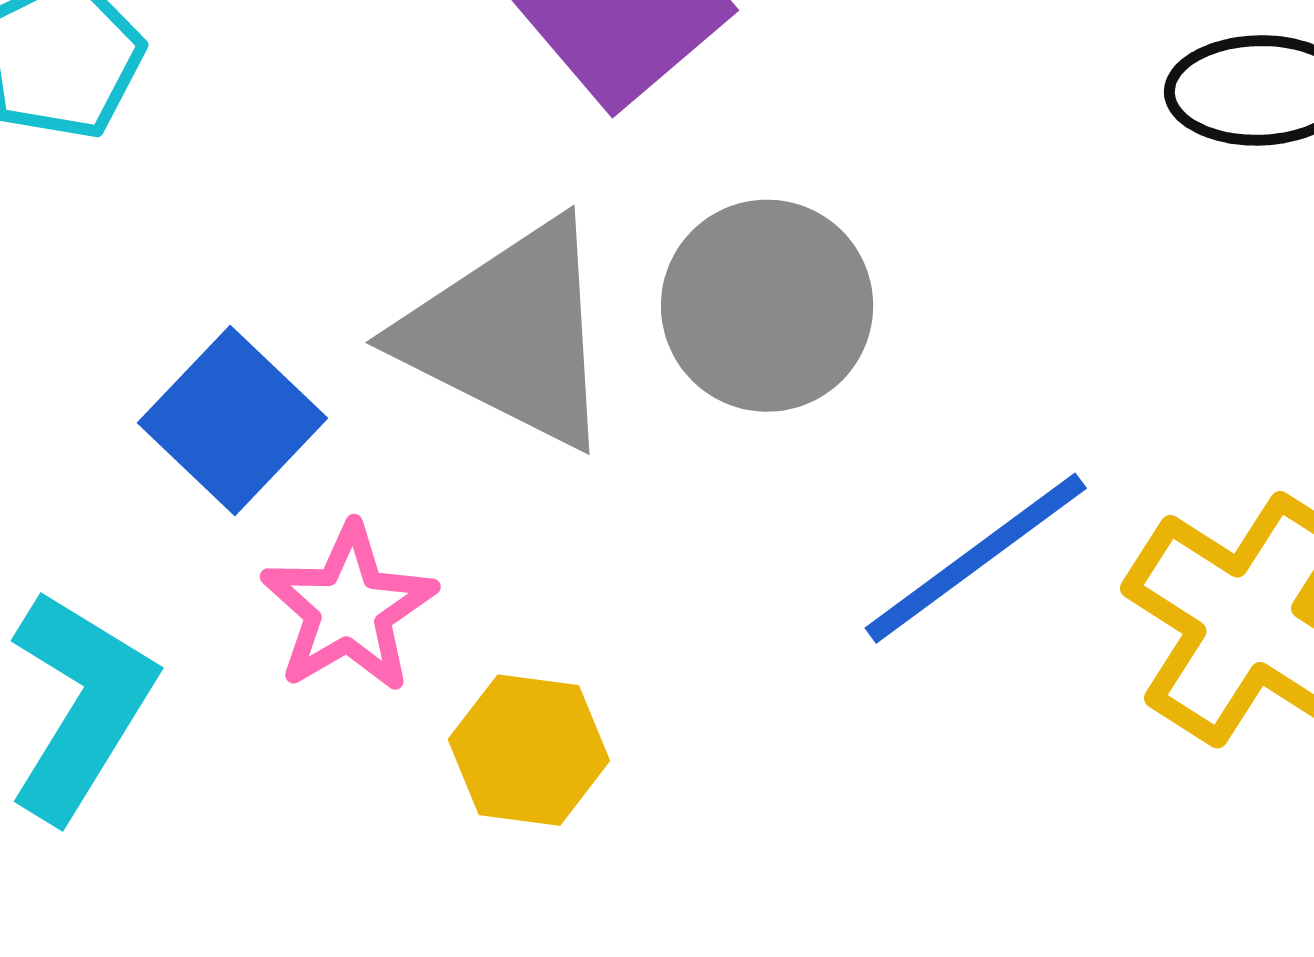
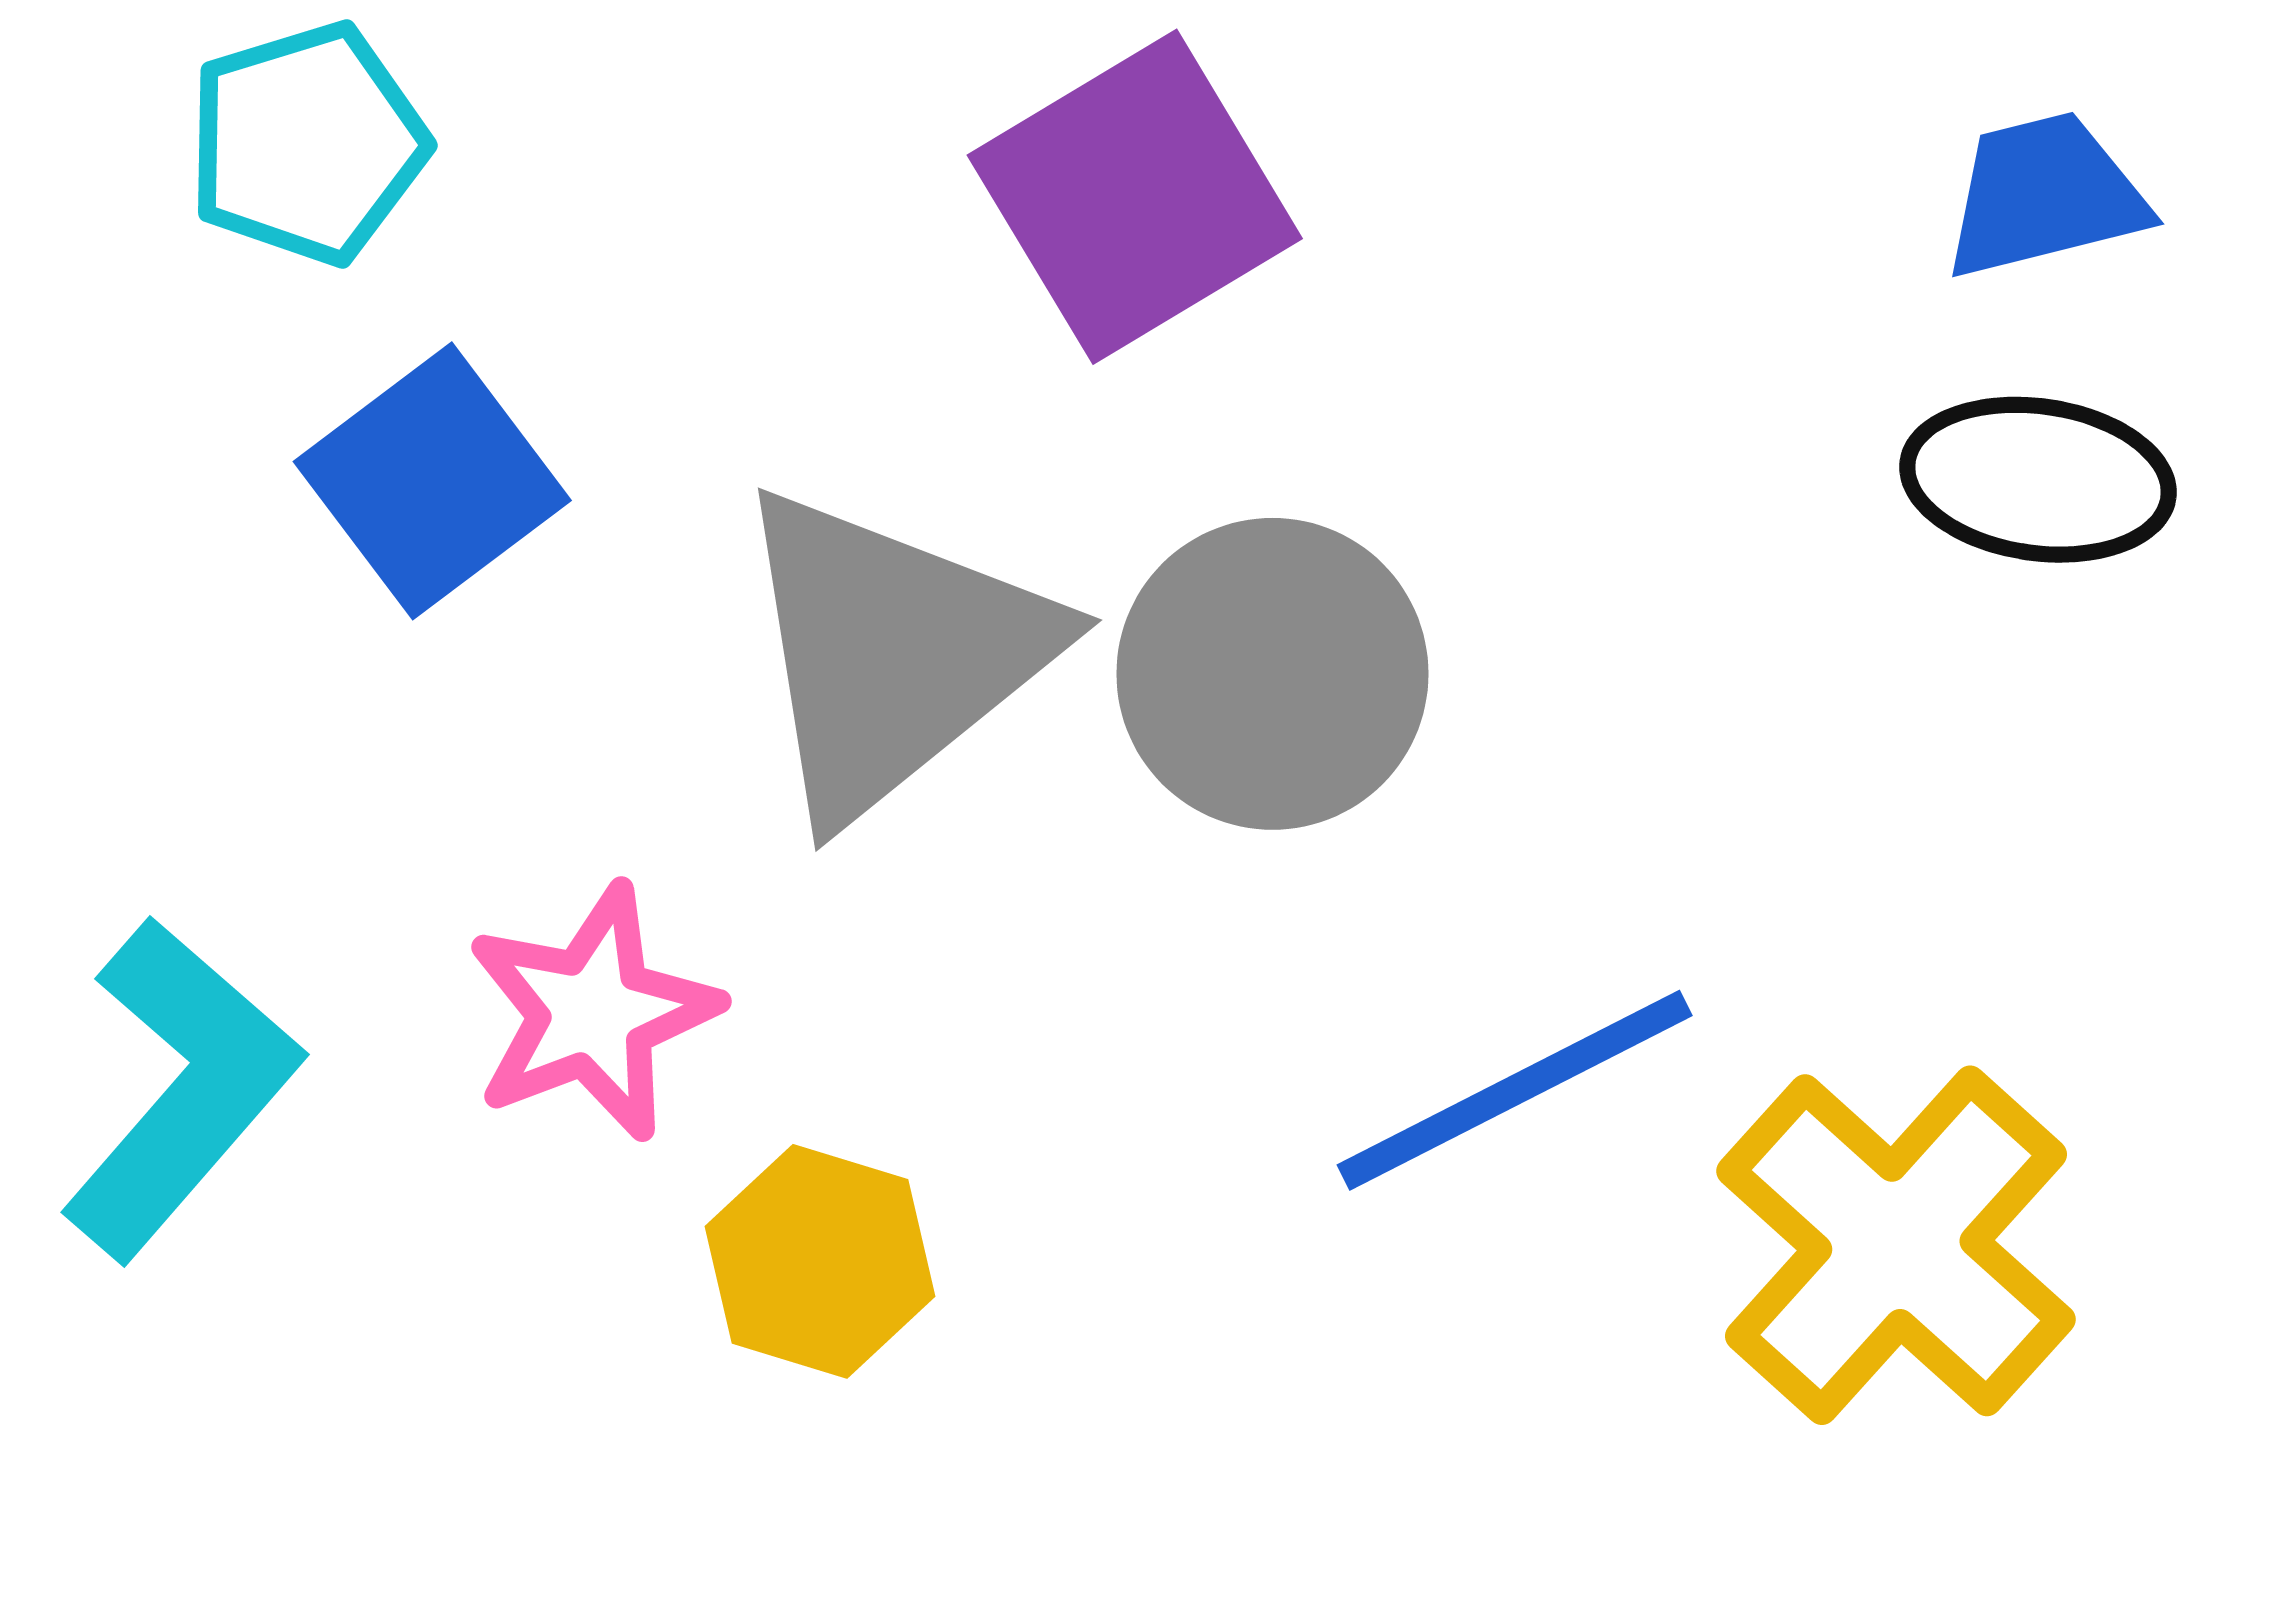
gray triangle: (510, 334) -> (892, 653), turned 45
blue square: (232, 420) -> (432, 481), moved

